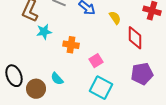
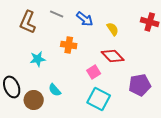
cyan star: (44, 32) -> (38, 59), moved
red diamond: (135, 38) -> (113, 56), moved, turned -45
orange cross: (71, 45) -> (69, 45), moved

